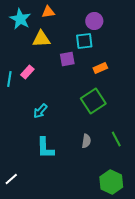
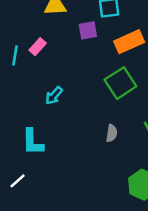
orange rectangle: (100, 68) -> (129, 42), size x1.6
cyan L-shape: (45, 148) -> (33, 142), moved

